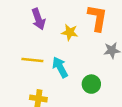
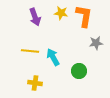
yellow star: (70, 32) -> (61, 13), moved

